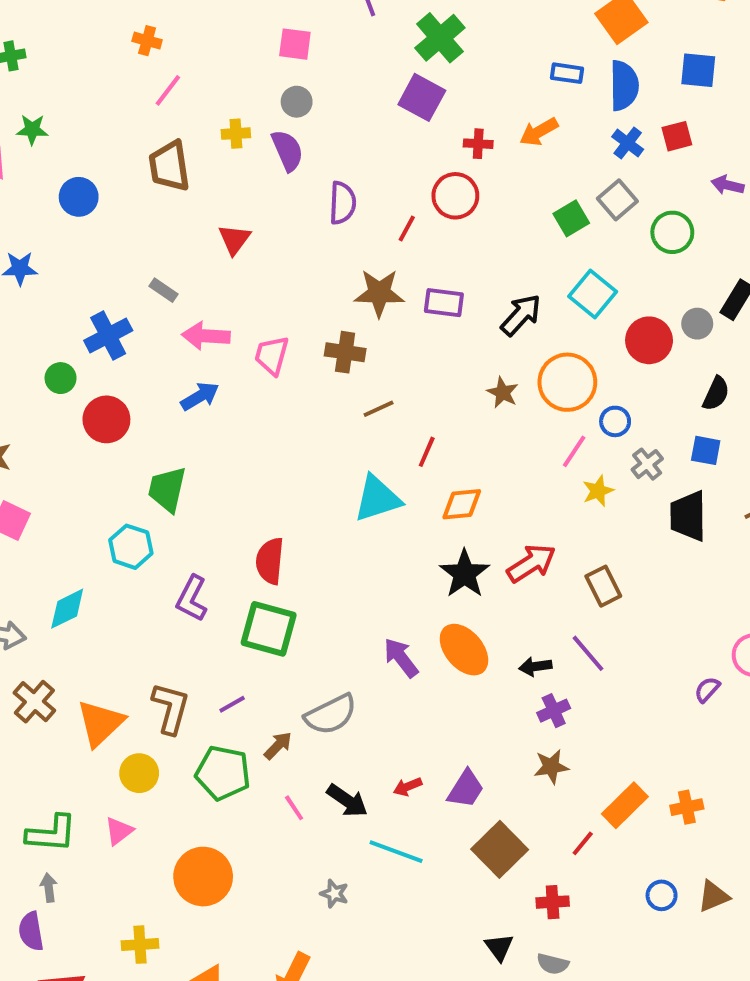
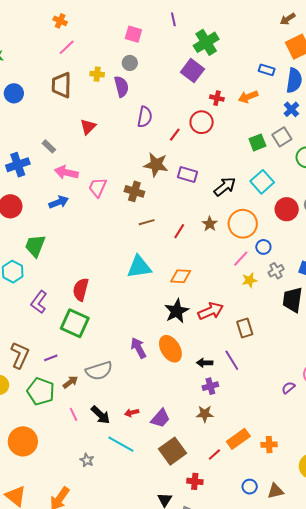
red line: (427, 452) -> (179, 231), moved

